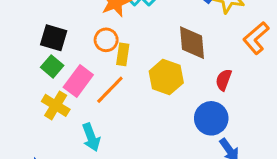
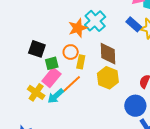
brown diamond: (192, 43) -> (108, 54), moved
green square: (52, 66) -> (52, 63), moved, turned 32
cyan arrow: (91, 137) -> (56, 96), moved, turned 66

